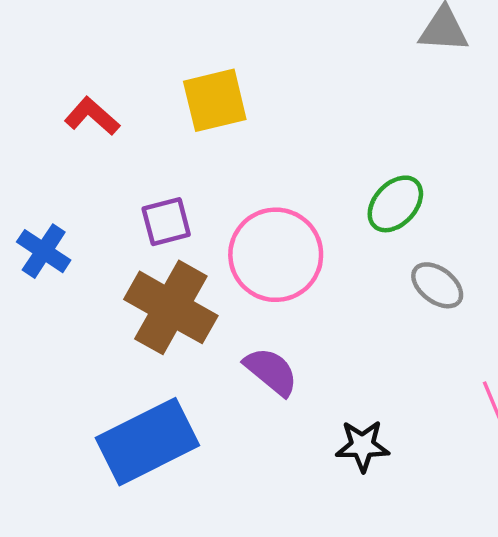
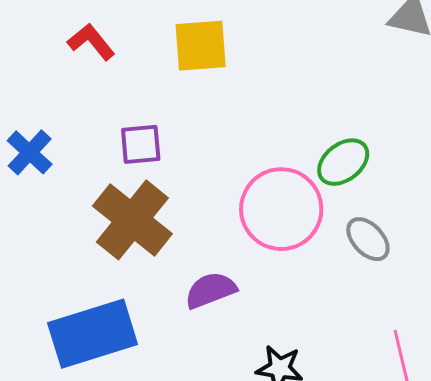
pink circle: (276, 255) -> (281, 209), moved
purple semicircle: (271, 371) -> (211, 290), turned -70

